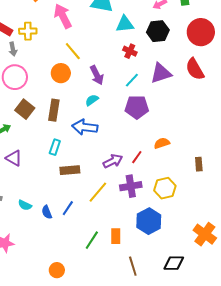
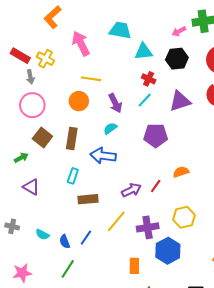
yellow cross: (28, 31) -> (45, 59), turned 30
yellow line: (73, 51) -> (91, 79), turned -42
cyan line: (132, 80) -> (145, 100), moved
purple cross: (131, 186) -> (148, 227), moved
green line: (92, 240) -> (68, 269), moved

